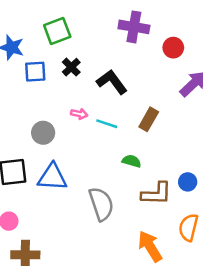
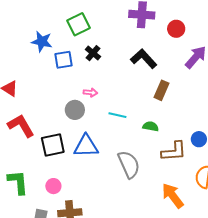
black L-shape: (112, 82) -> (144, 59), moved
pink arrow: (79, 114) -> (90, 92), moved
cyan line: (107, 124) -> (117, 115), moved

